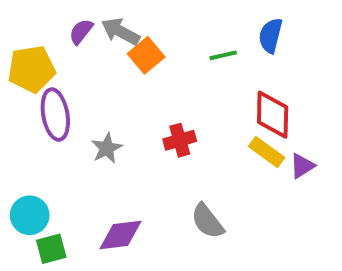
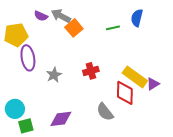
purple semicircle: (81, 32) -> (41, 16), turned -104
red diamond: (273, 115) -> (125, 93), moved
yellow rectangle: (267, 152) -> (135, 77), size x1.4

